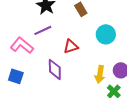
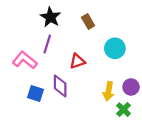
purple line: (43, 30) -> (47, 44), turned -48
blue square: (16, 76) -> (35, 93), moved

